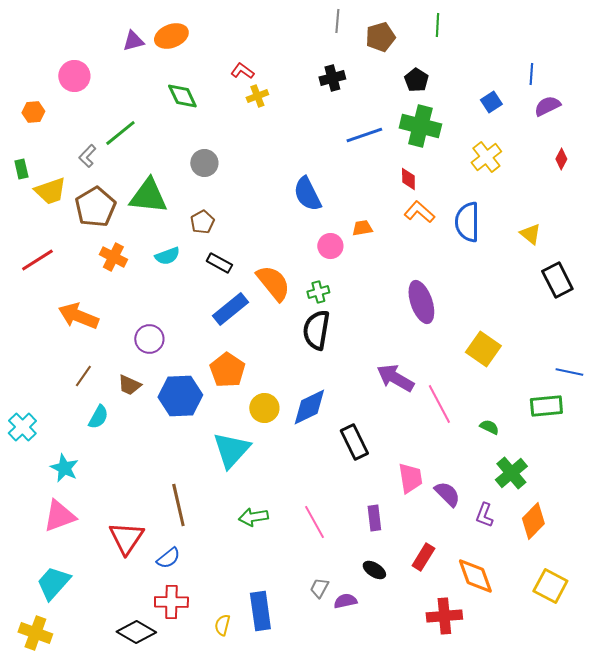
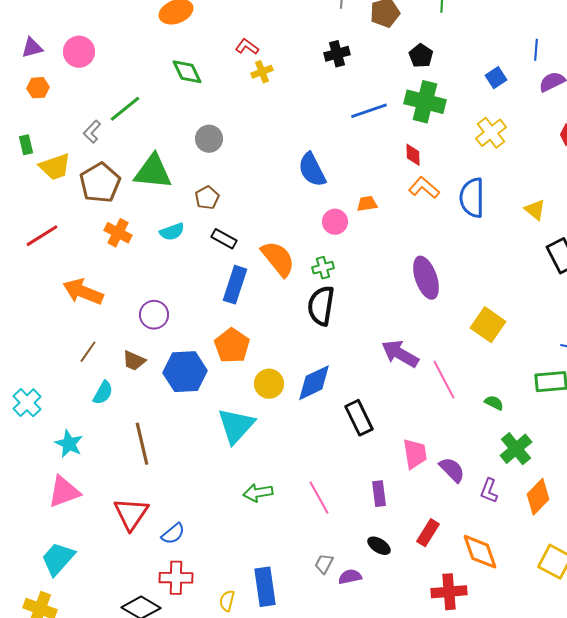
purple triangle: (133, 41) -> (32, 48), moved
blue rectangle: (230, 309) -> (235, 285), turned -33
brown line: (178, 505) -> (142, 444), moved

